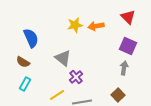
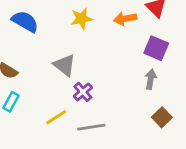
orange arrow: (96, 26) -> (125, 19), moved
blue semicircle: (31, 38) -> (25, 21), moved, turned -36
brown square: (118, 95) -> (162, 117), moved

